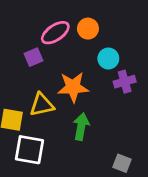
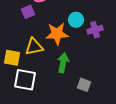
cyan circle: (108, 59) -> (76, 20), moved
gray square: (122, 163) -> (84, 85), moved

